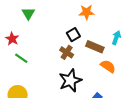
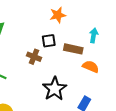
black square: (73, 35) -> (49, 41), turned 32
brown cross: (67, 52) -> (34, 57), moved

